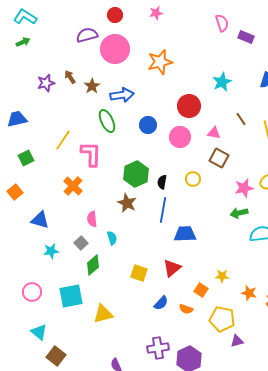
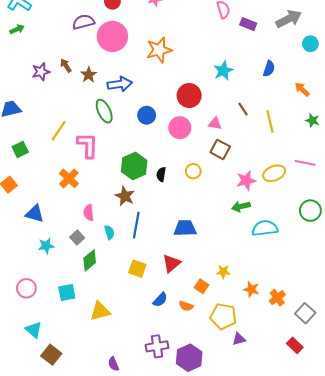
blue line: (163, 210) -> (136, 225), moved
cyan square: (71, 296) -> (67, 292), size x0.7

